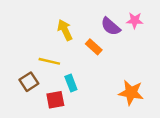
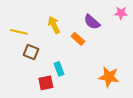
pink star: (135, 20) -> (121, 13), moved
yellow line: (49, 61) -> (19, 32), moved
brown square: (29, 82) -> (31, 52), moved, turned -35

